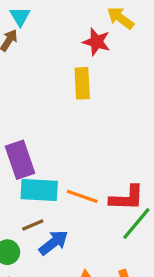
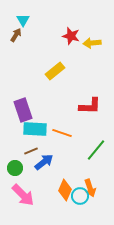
yellow arrow: (120, 18) -> (92, 43), moved, turned -42
yellow rectangle: (82, 83) -> (55, 71), moved, turned 54
red L-shape: (127, 198) -> (90, 106), moved

